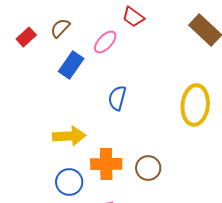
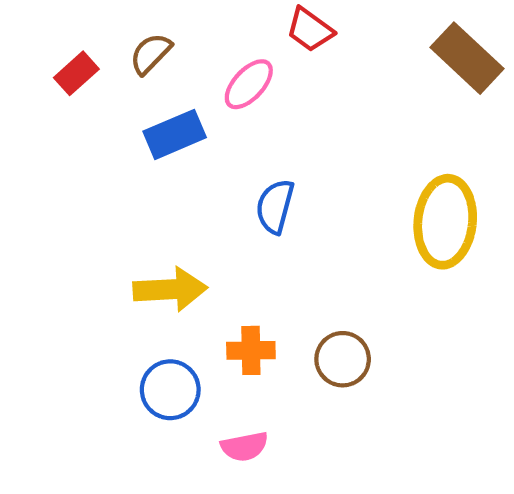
blue rectangle: (71, 65) -> (175, 134), turned 32
orange cross: (106, 164) -> (251, 350), size x0.7

